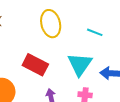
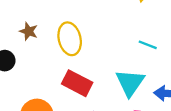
yellow ellipse: (51, 24) -> (70, 39), moved

